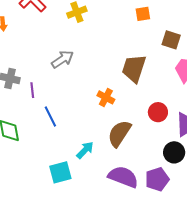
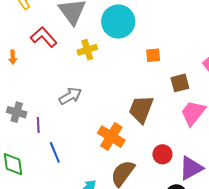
brown square: (171, 40) -> (180, 83), turned -36
orange cross: (106, 97) -> (111, 137), size x1.5

